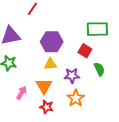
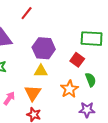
purple star: (72, 76) -> (87, 110), moved
orange star: (76, 98) -> (69, 89), moved

